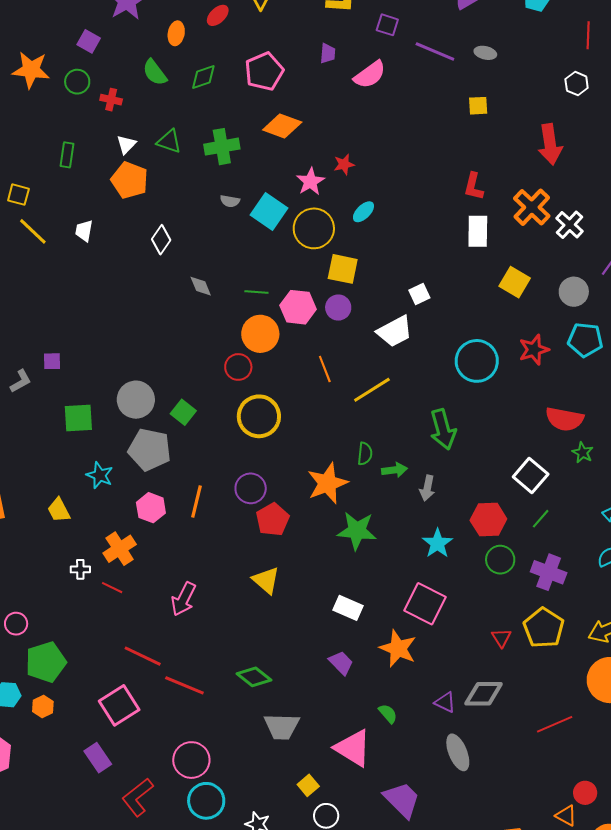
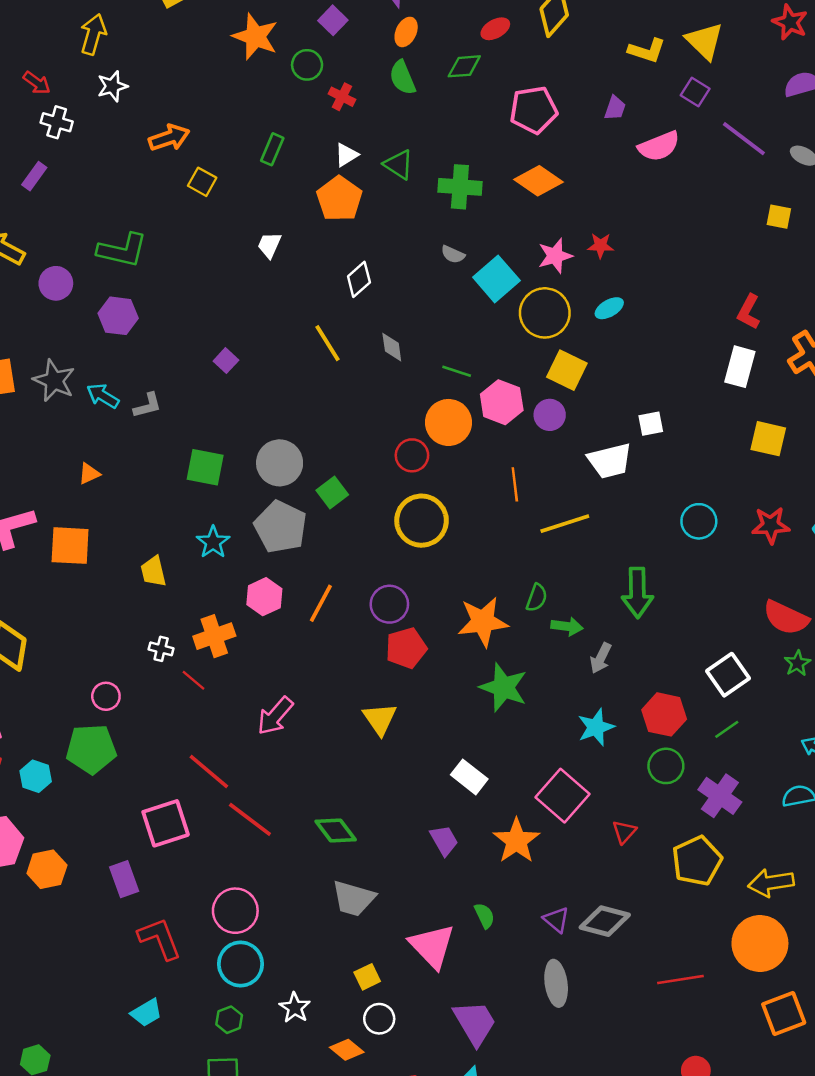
orange ellipse: (176, 33) -> (406, 32), moved
green diamond: (203, 77) -> (464, 66), moved
yellow line: (33, 231) -> (327, 343), moved
yellow square: (515, 282) -> (768, 439), turned -32
purple square: (52, 361) -> (226, 361), moved, turned 30
cyan circle: (477, 361) -> (699, 521), size x0.7
pink circle: (16, 624) -> (106, 696), moved
red triangle: (501, 638) -> (624, 832), moved
orange hexagon: (43, 707) -> (47, 869), moved, size x1.4
red L-shape: (138, 797) -> (160, 939), turned 93

